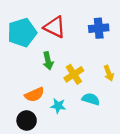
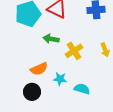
green arrow: (48, 61) -> (51, 39), turned 112
cyan semicircle: (91, 99) -> (82, 89), moved

